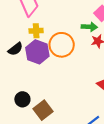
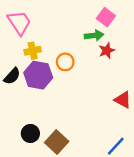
orange circle: (62, 45) -> (65, 62), size x0.6

